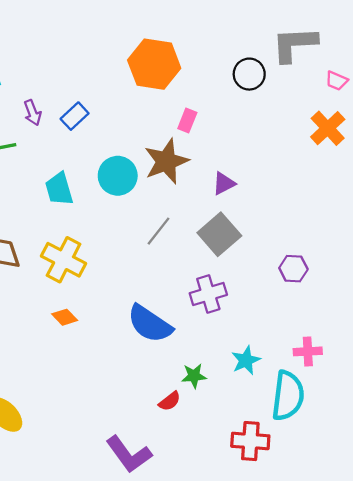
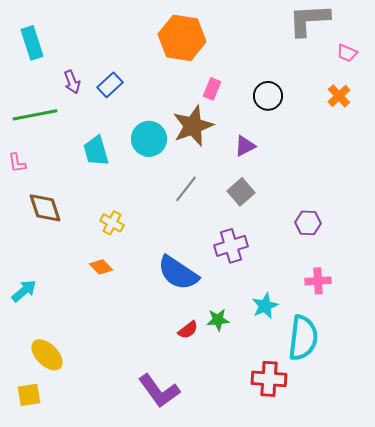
black circle: (249, 74) -> (268, 96), moved
orange cross: (328, 128) -> (339, 96), size x0.7
gray square: (219, 234) -> (241, 192), size x0.7
yellow cross: (64, 260) -> (112, 223), moved, size x0.6
pink cross: (308, 351) -> (318, 281), moved
red semicircle: (170, 401) -> (188, 330), moved

